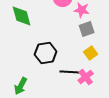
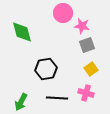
black line: (71, 72) -> (57, 98), moved
pink cross: (86, 77) -> (86, 93), turned -35

